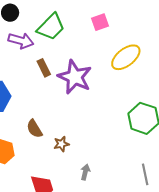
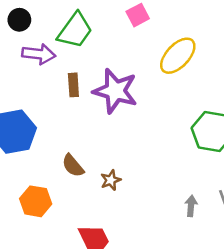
brown rectangle: (44, 68) -> (73, 85), turned 30
gray arrow: (85, 172) -> (191, 206), moved

